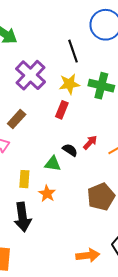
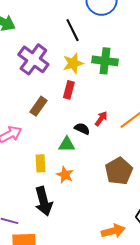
brown rectangle: (17, 119) -> (38, 106), moved

